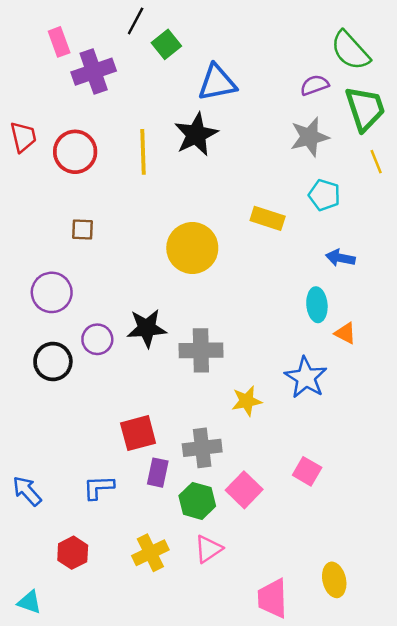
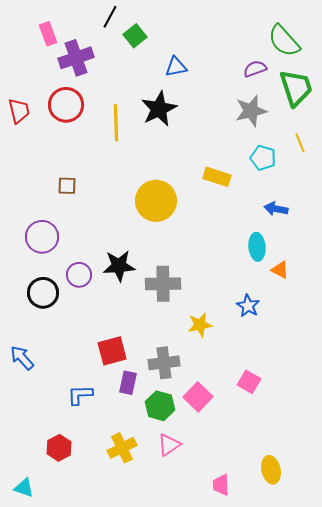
blue triangle: (217, 83) -> (176, 67), size x0.7
red circle: (75, 152) -> (66, 105), moved
yellow line: (376, 162) -> (300, 143), moved
blue star: (306, 378) -> (248, 306), size x0.7
blue arrow: (27, 491) -> (22, 358), moved
pink trapezoid: (273, 598) -> (221, 485), size x0.7

